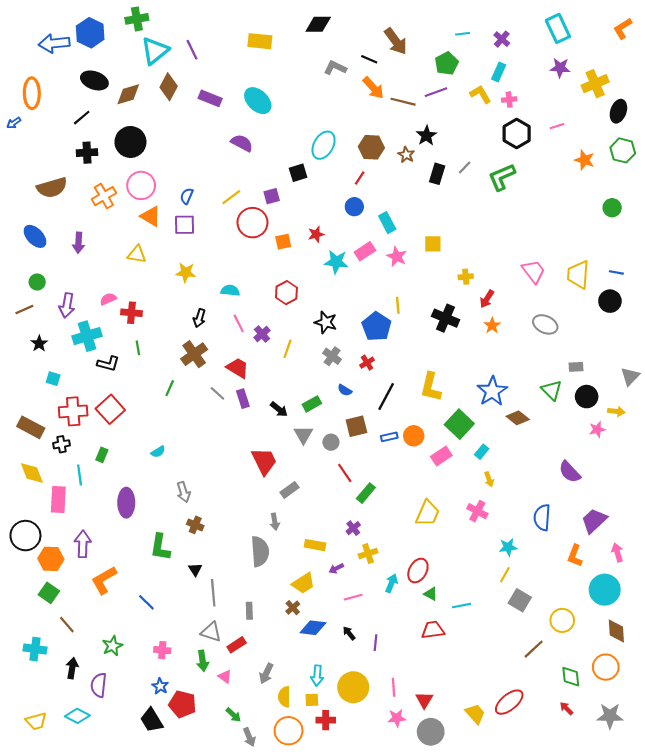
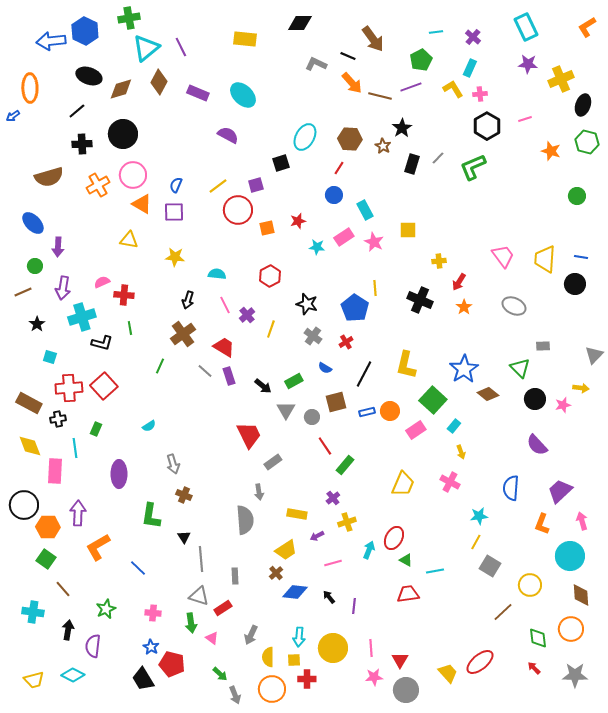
purple arrow: (78, 243) -> (58, 247), moved
cyan star: (336, 262) -> (317, 247), size x0.7
black circle: (587, 397) -> (535, 399), moved

